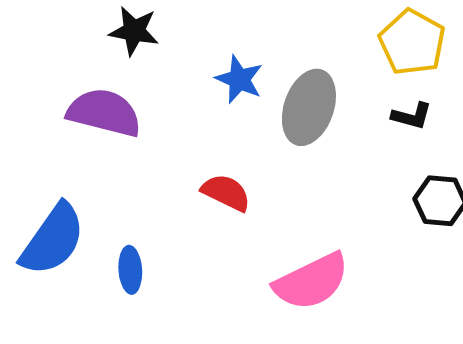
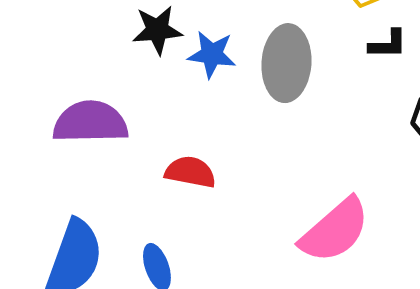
black star: (134, 31) -> (157, 30), moved
red semicircle: (226, 193) -> (190, 172), moved

